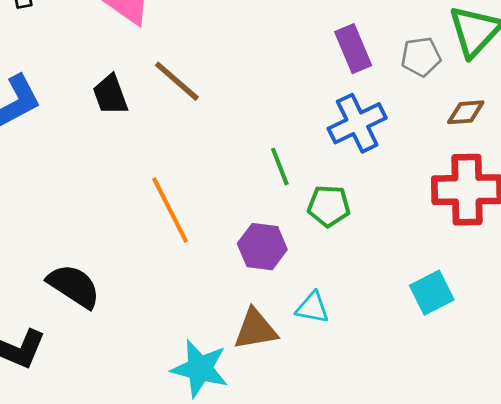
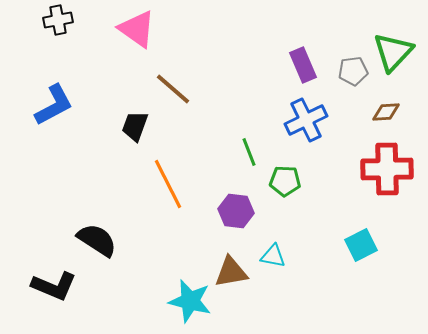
black trapezoid: (110, 95) -> (135, 126), moved, turned 40

